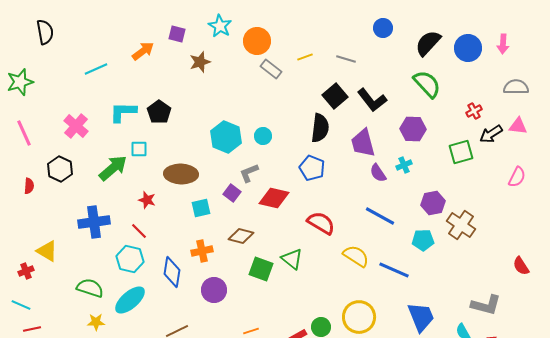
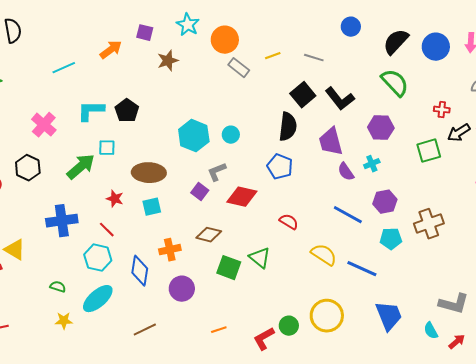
red cross: (474, 111) -> (442, 110), turned 35
purple hexagon: (433, 203) -> (385, 202), moved
cyan square: (201, 208) -> (152, 207), moved
red semicircle: (321, 223) -> (289, 222), size x0.7
brown cross: (461, 225) -> (429, 224), turned 36
green semicircle: (90, 288) -> (58, 287), size x0.6

